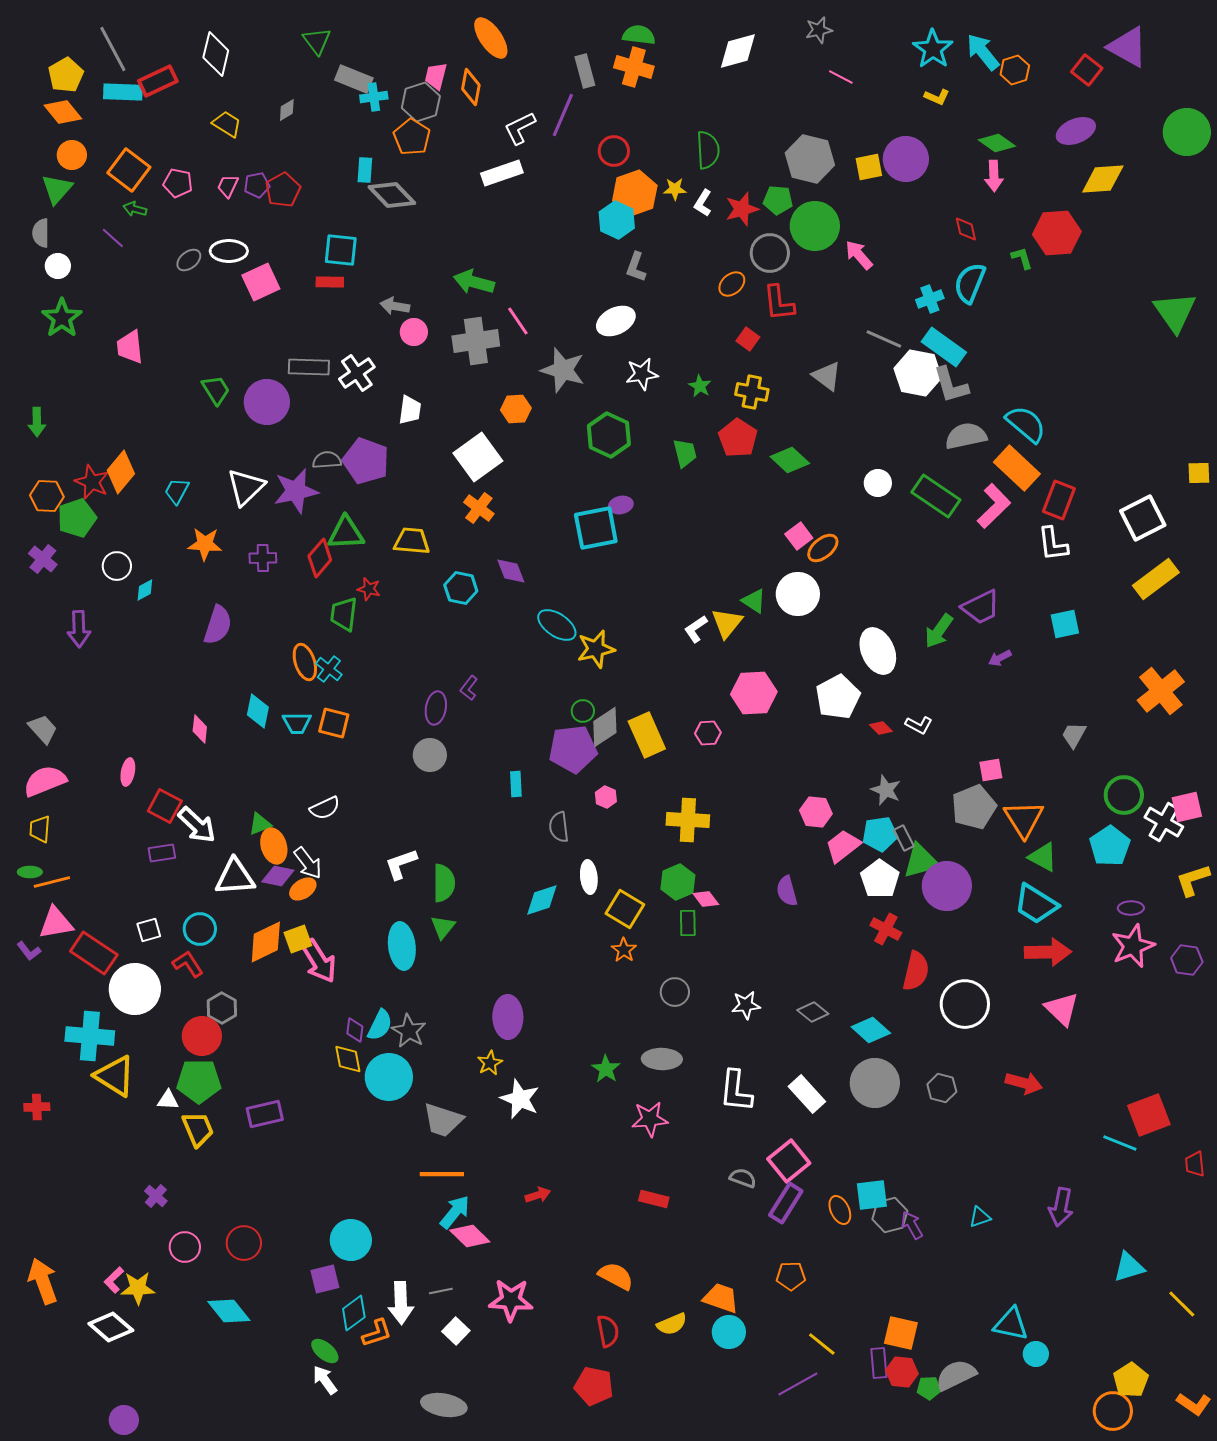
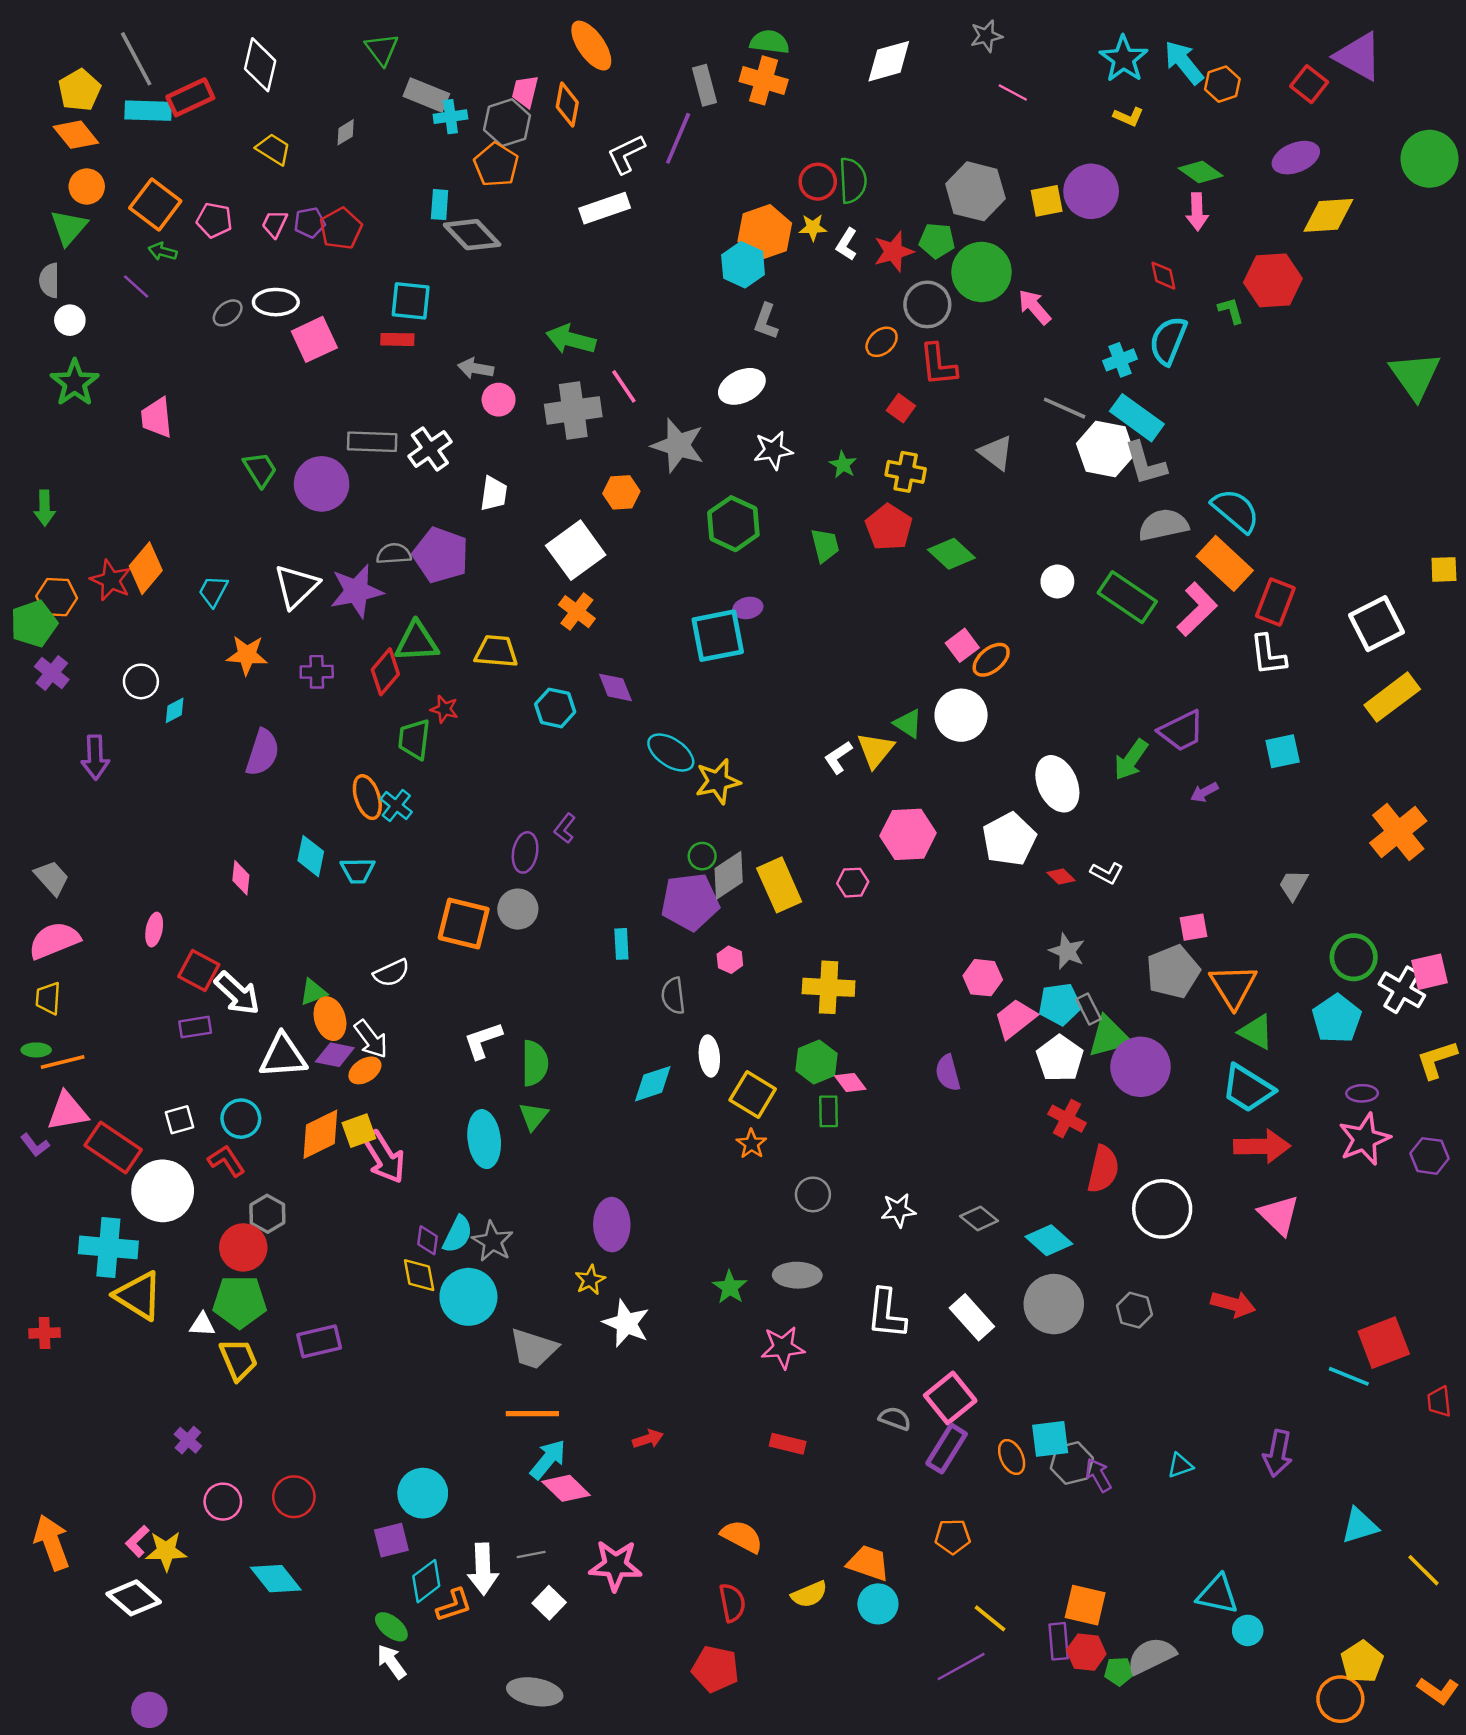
red circle: (614, 151) -> (818, 182), moved
green pentagon: (77, 518) -> (34, 624), moved
orange square: (334, 723) -> (464, 923), moved, size x1.4

